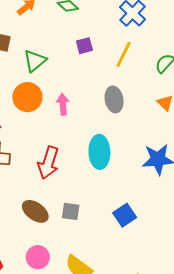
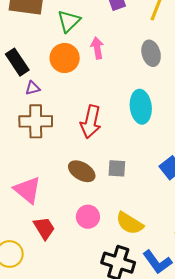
pink arrow: (63, 104) -> (97, 48), moved

